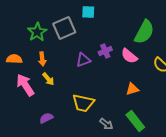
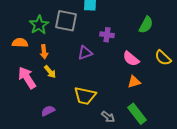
gray square: (64, 28) -> (66, 21), turned 35
green semicircle: (144, 32) -> (146, 25), size x0.7
purple cross: (105, 51) -> (107, 35), moved, turned 32
pink semicircle: (129, 56) -> (131, 59), moved
orange semicircle: (14, 59) -> (20, 43), moved

